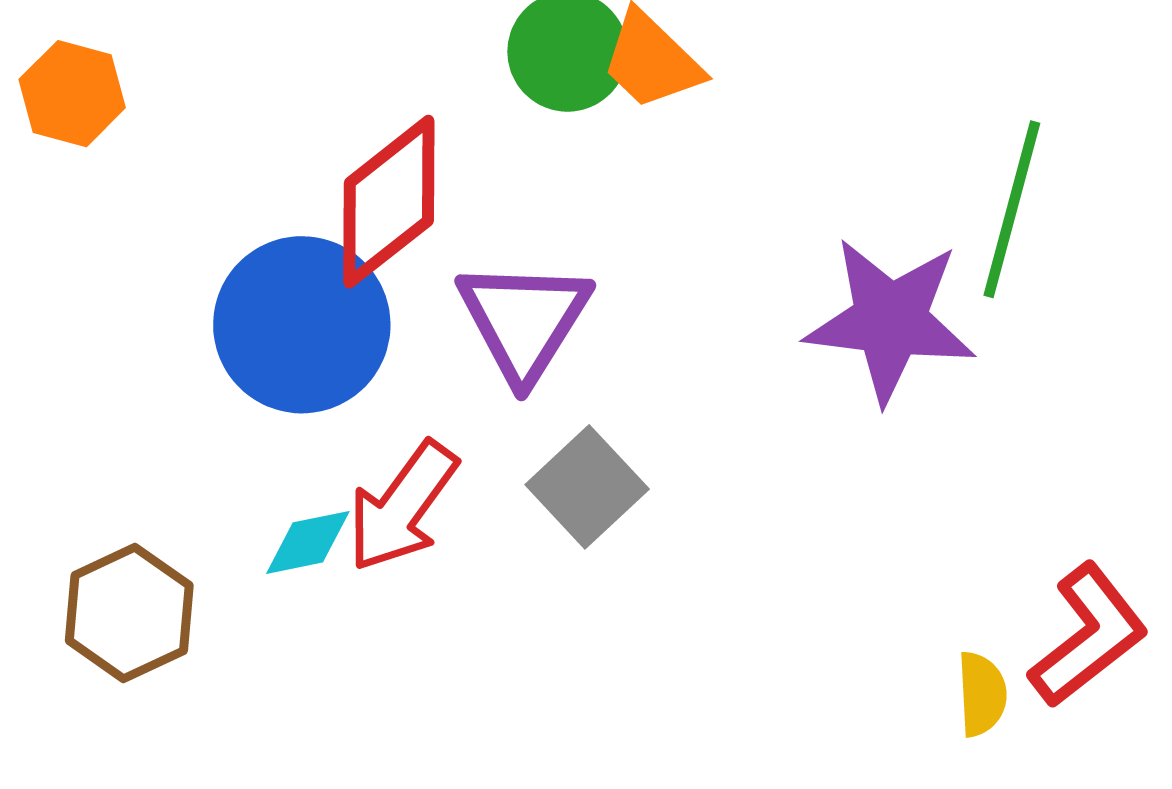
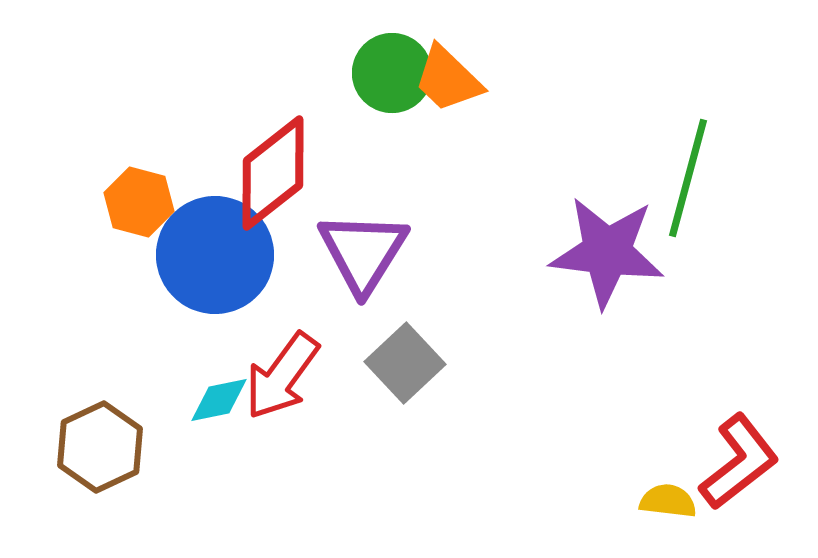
orange hexagon: (72, 94) -> (139, 202), moved
yellow semicircle: (982, 694) -> (668, 501), turned -80

